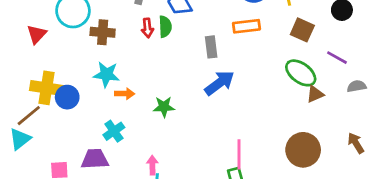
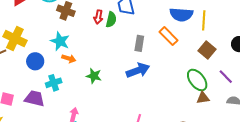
orange rectangle: (247, 26) -> (168, 36), turned 36
blue circle: (67, 97) -> (35, 61), moved

